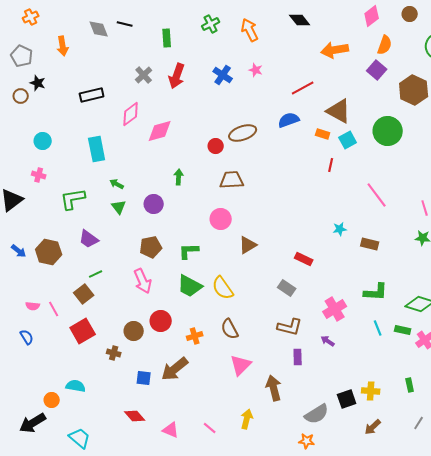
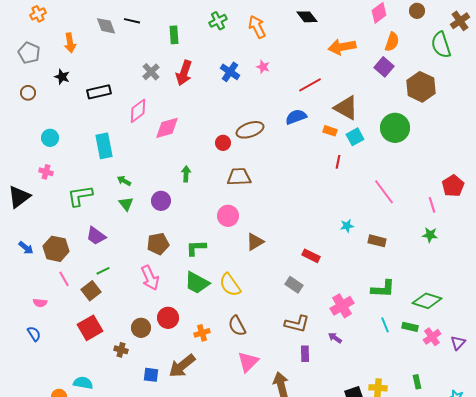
black star: (38, 83) -> (62, 77), moved
pink line: (54, 309) -> (64, 279), moved

